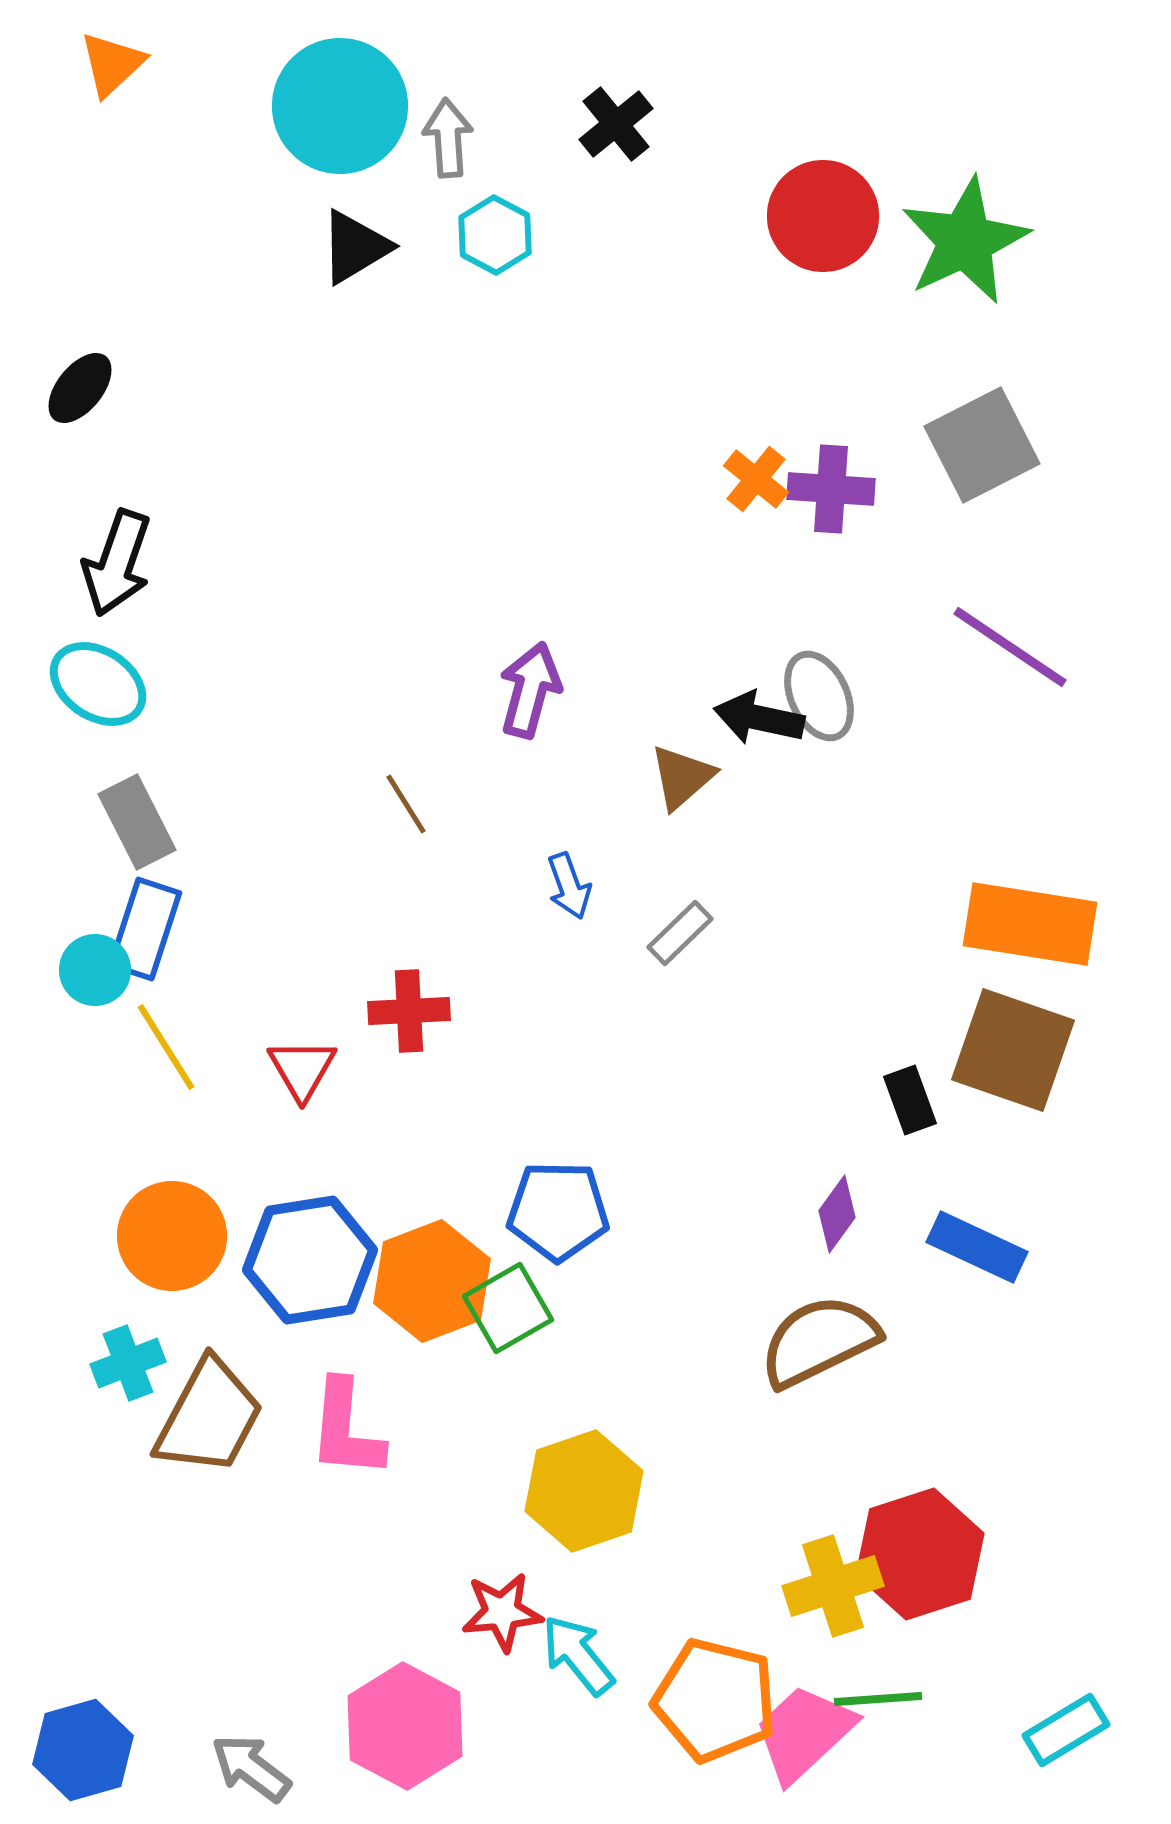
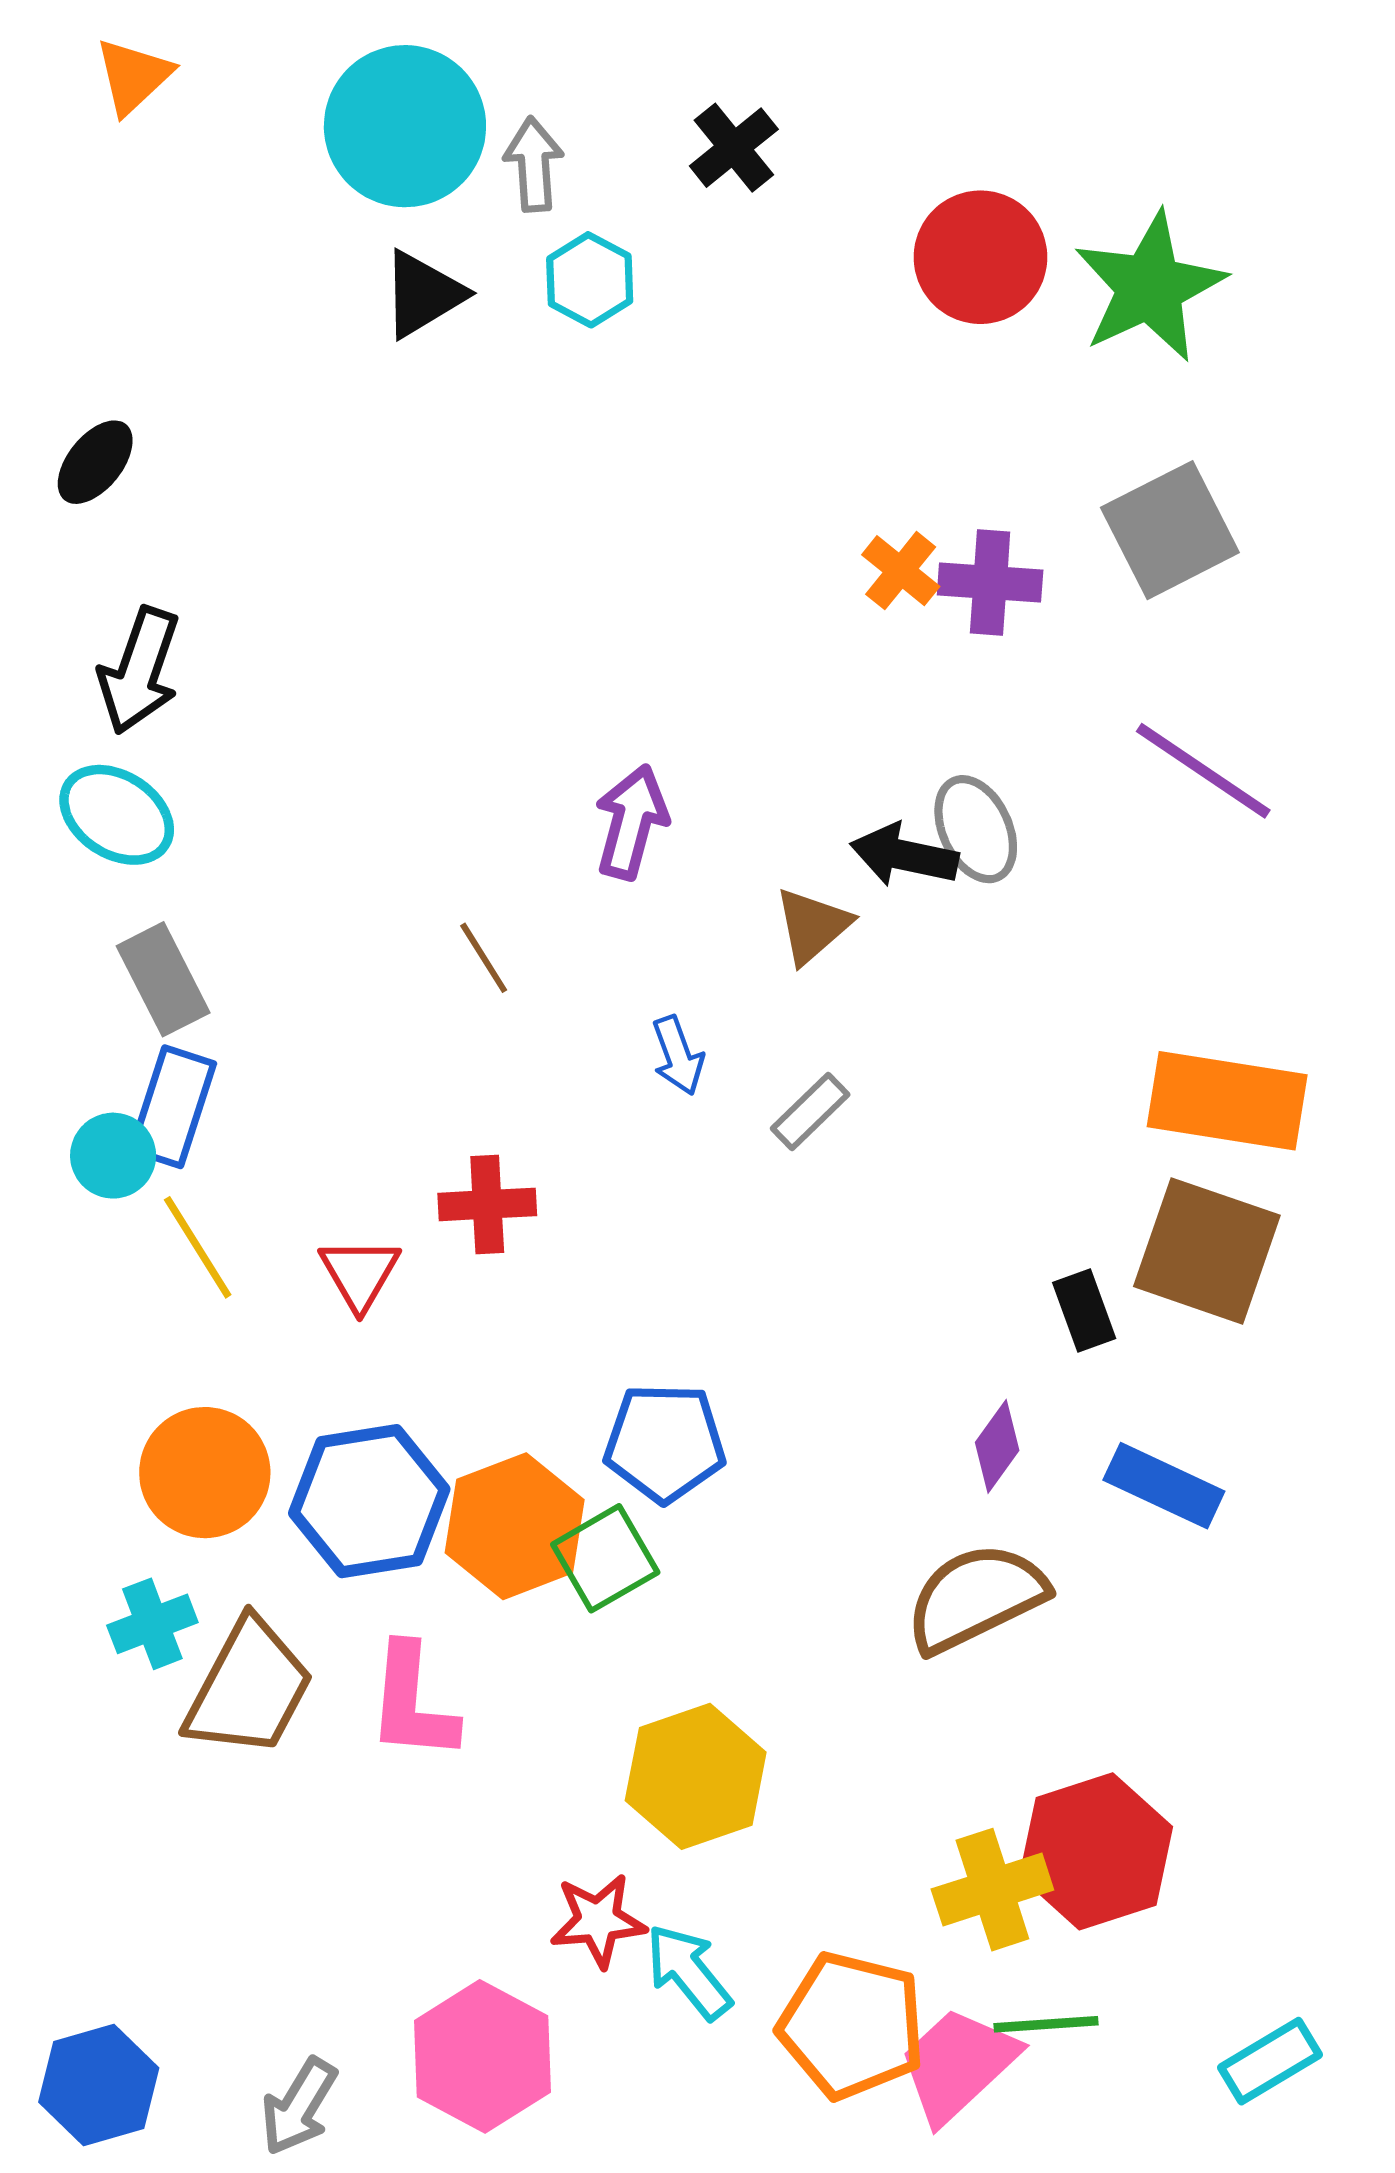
gray arrow: (251, 1768) -> (299, 2106), turned -96

